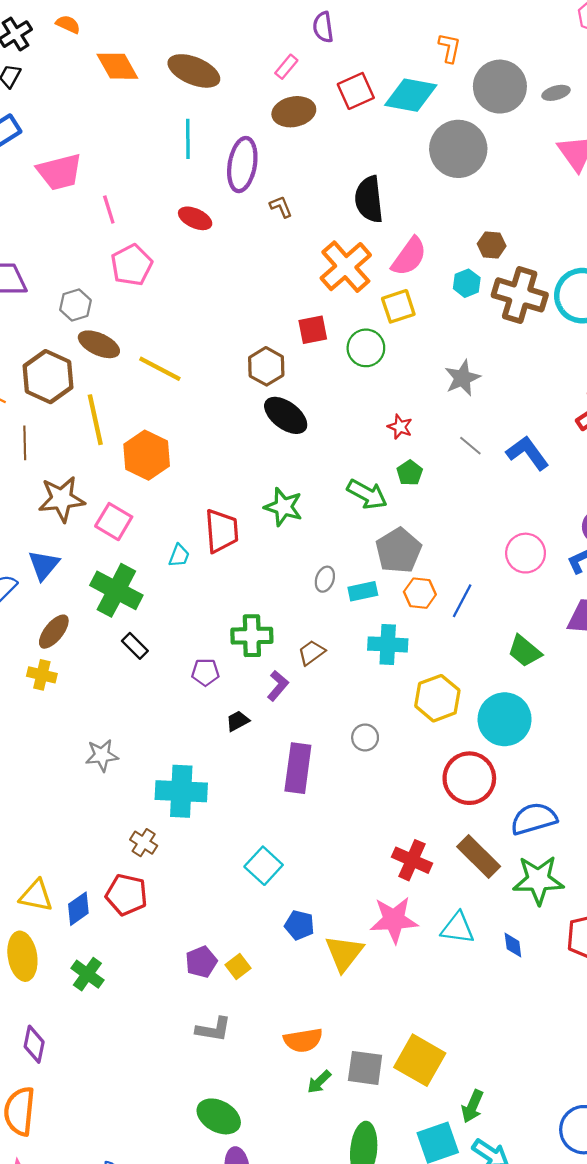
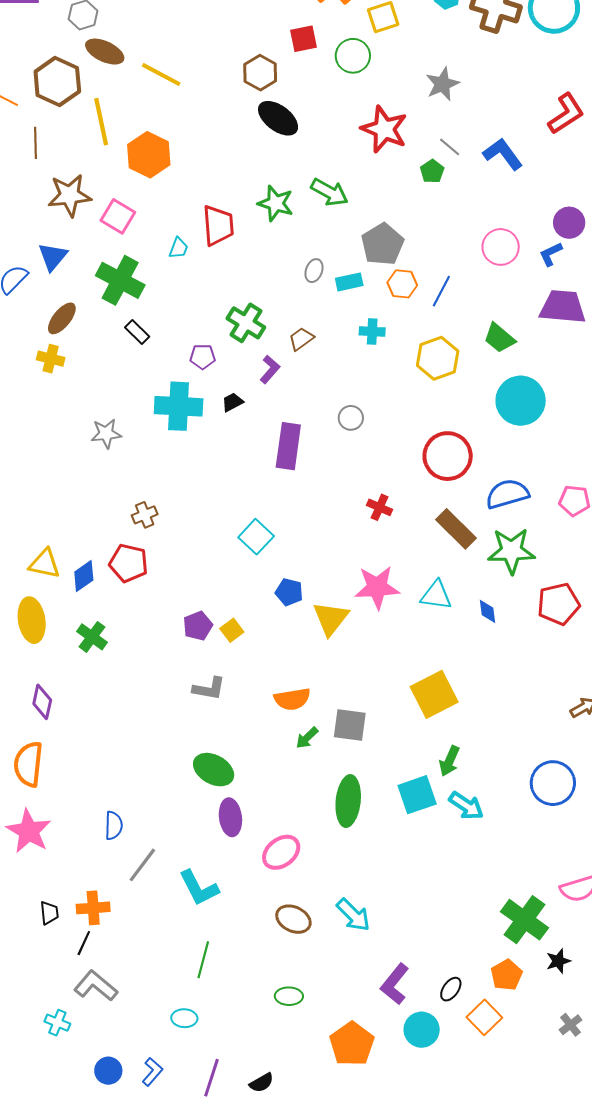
red star: (400, 427) -> (384, 129), size x2.0
green pentagon: (410, 473) -> (432, 171), moved
green arrow: (367, 494) -> (329, 192), moved
green cross: (252, 636) -> (246, 323), turned 33
cyan cross: (388, 644) -> (372, 331), size x0.7
yellow hexagon: (437, 698) -> (438, 358), moved
cyan circle: (505, 719) -> (521, 401), moved
cyan cross: (181, 791) -> (179, 406), moved
brown cross: (144, 843) -> (145, 515), turned 35
red cross: (412, 860) -> (380, 507), moved, size x0.7
yellow square: (420, 1060) -> (434, 694), moved, turned 33

